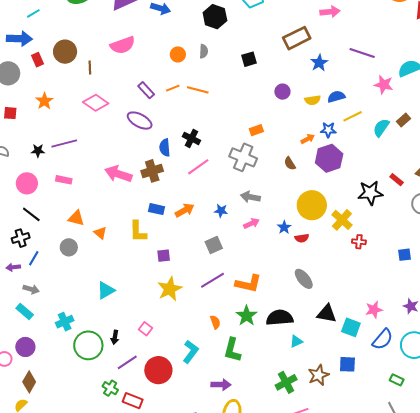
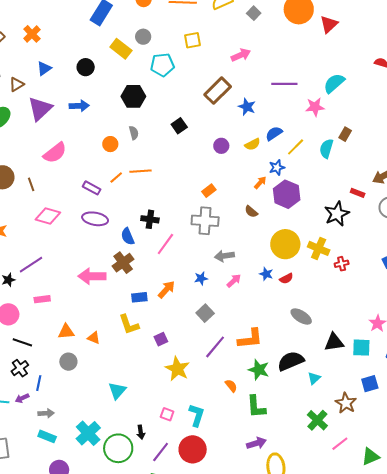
cyan cross: (65, 322) -> (88, 433), size x1.4
cyan L-shape: (191, 352) -> (197, 415), moved

